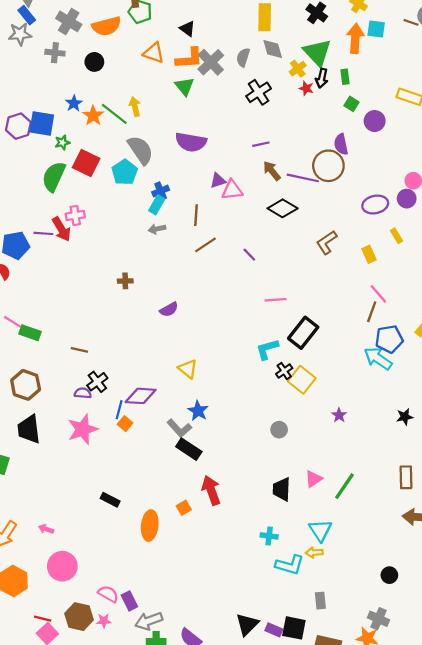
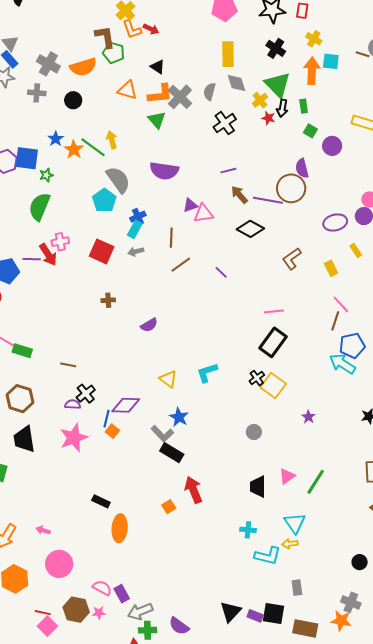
red square: (86, 163) -> (102, 251), moved
pink line: (276, 300) -> (274, 311), moved
cyan L-shape: (267, 349) -> (207, 372), moved
orange ellipse: (150, 526) -> (120, 528), moved

